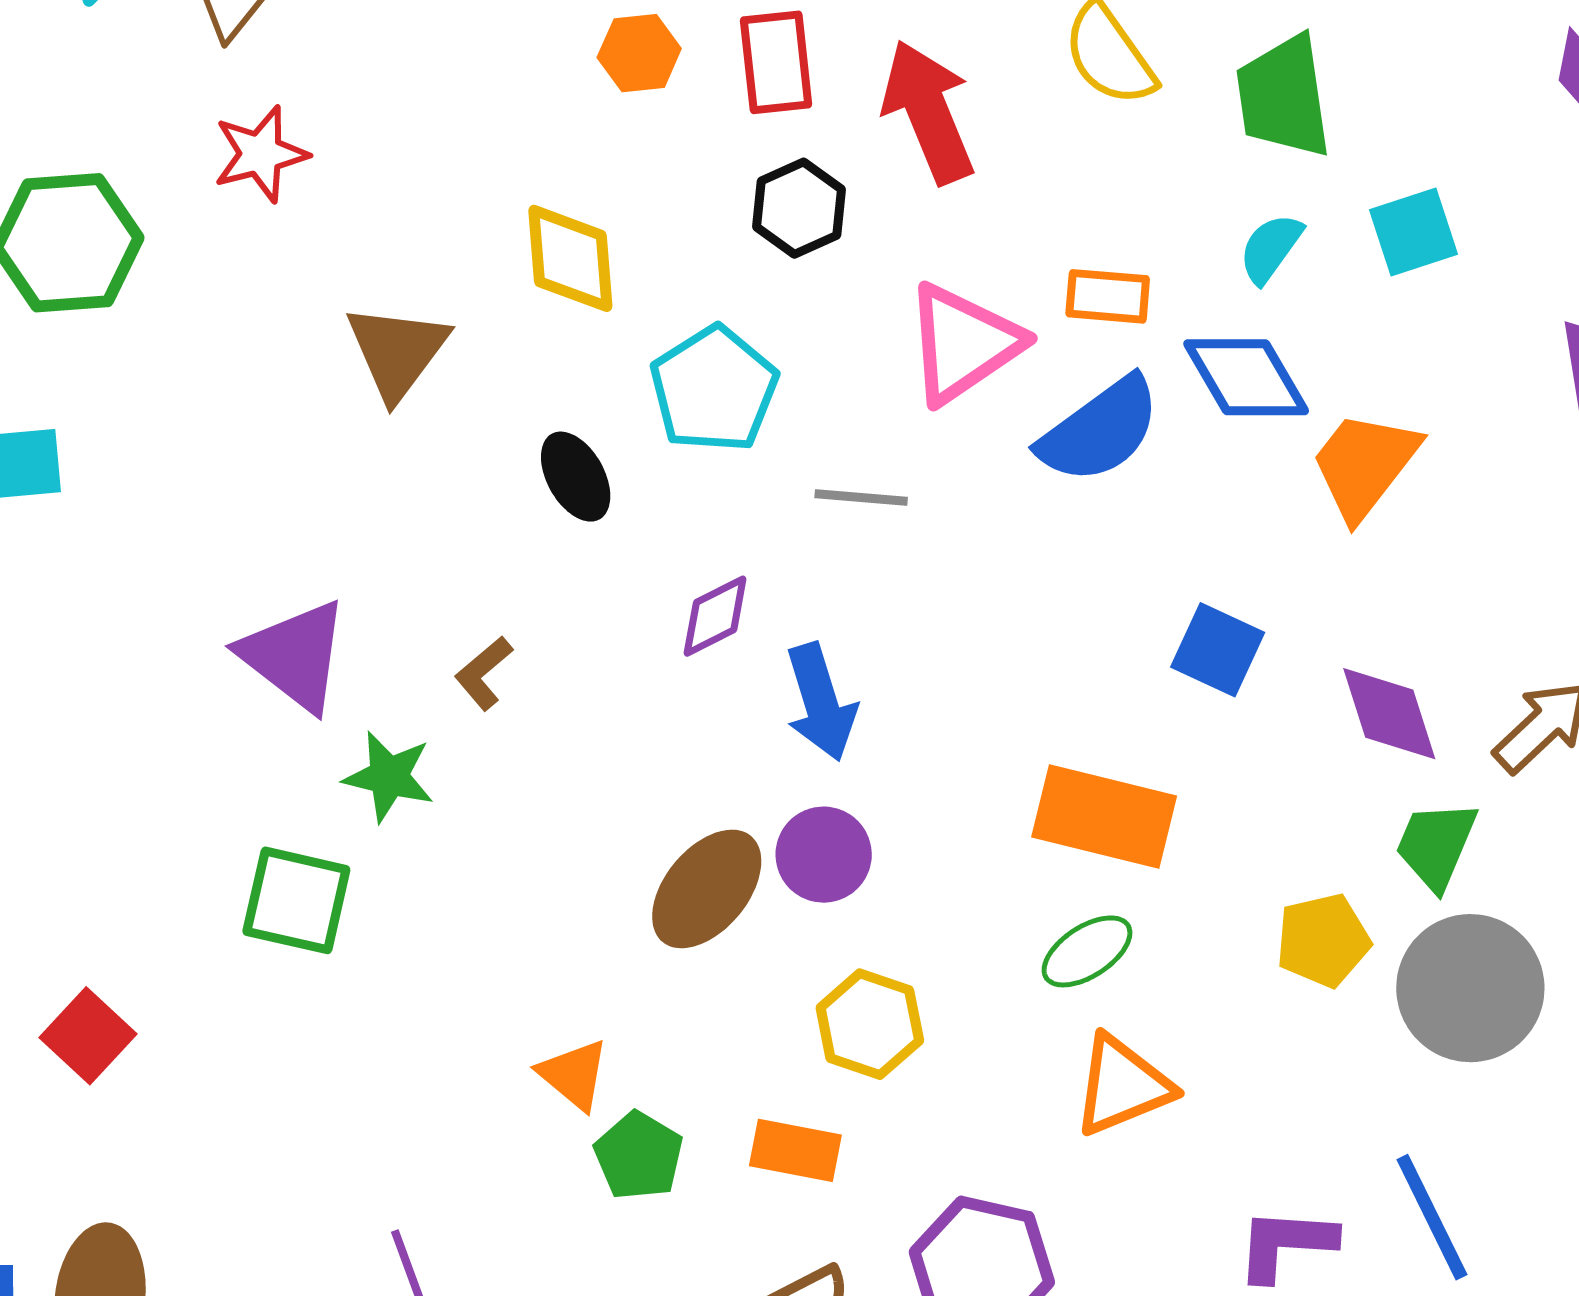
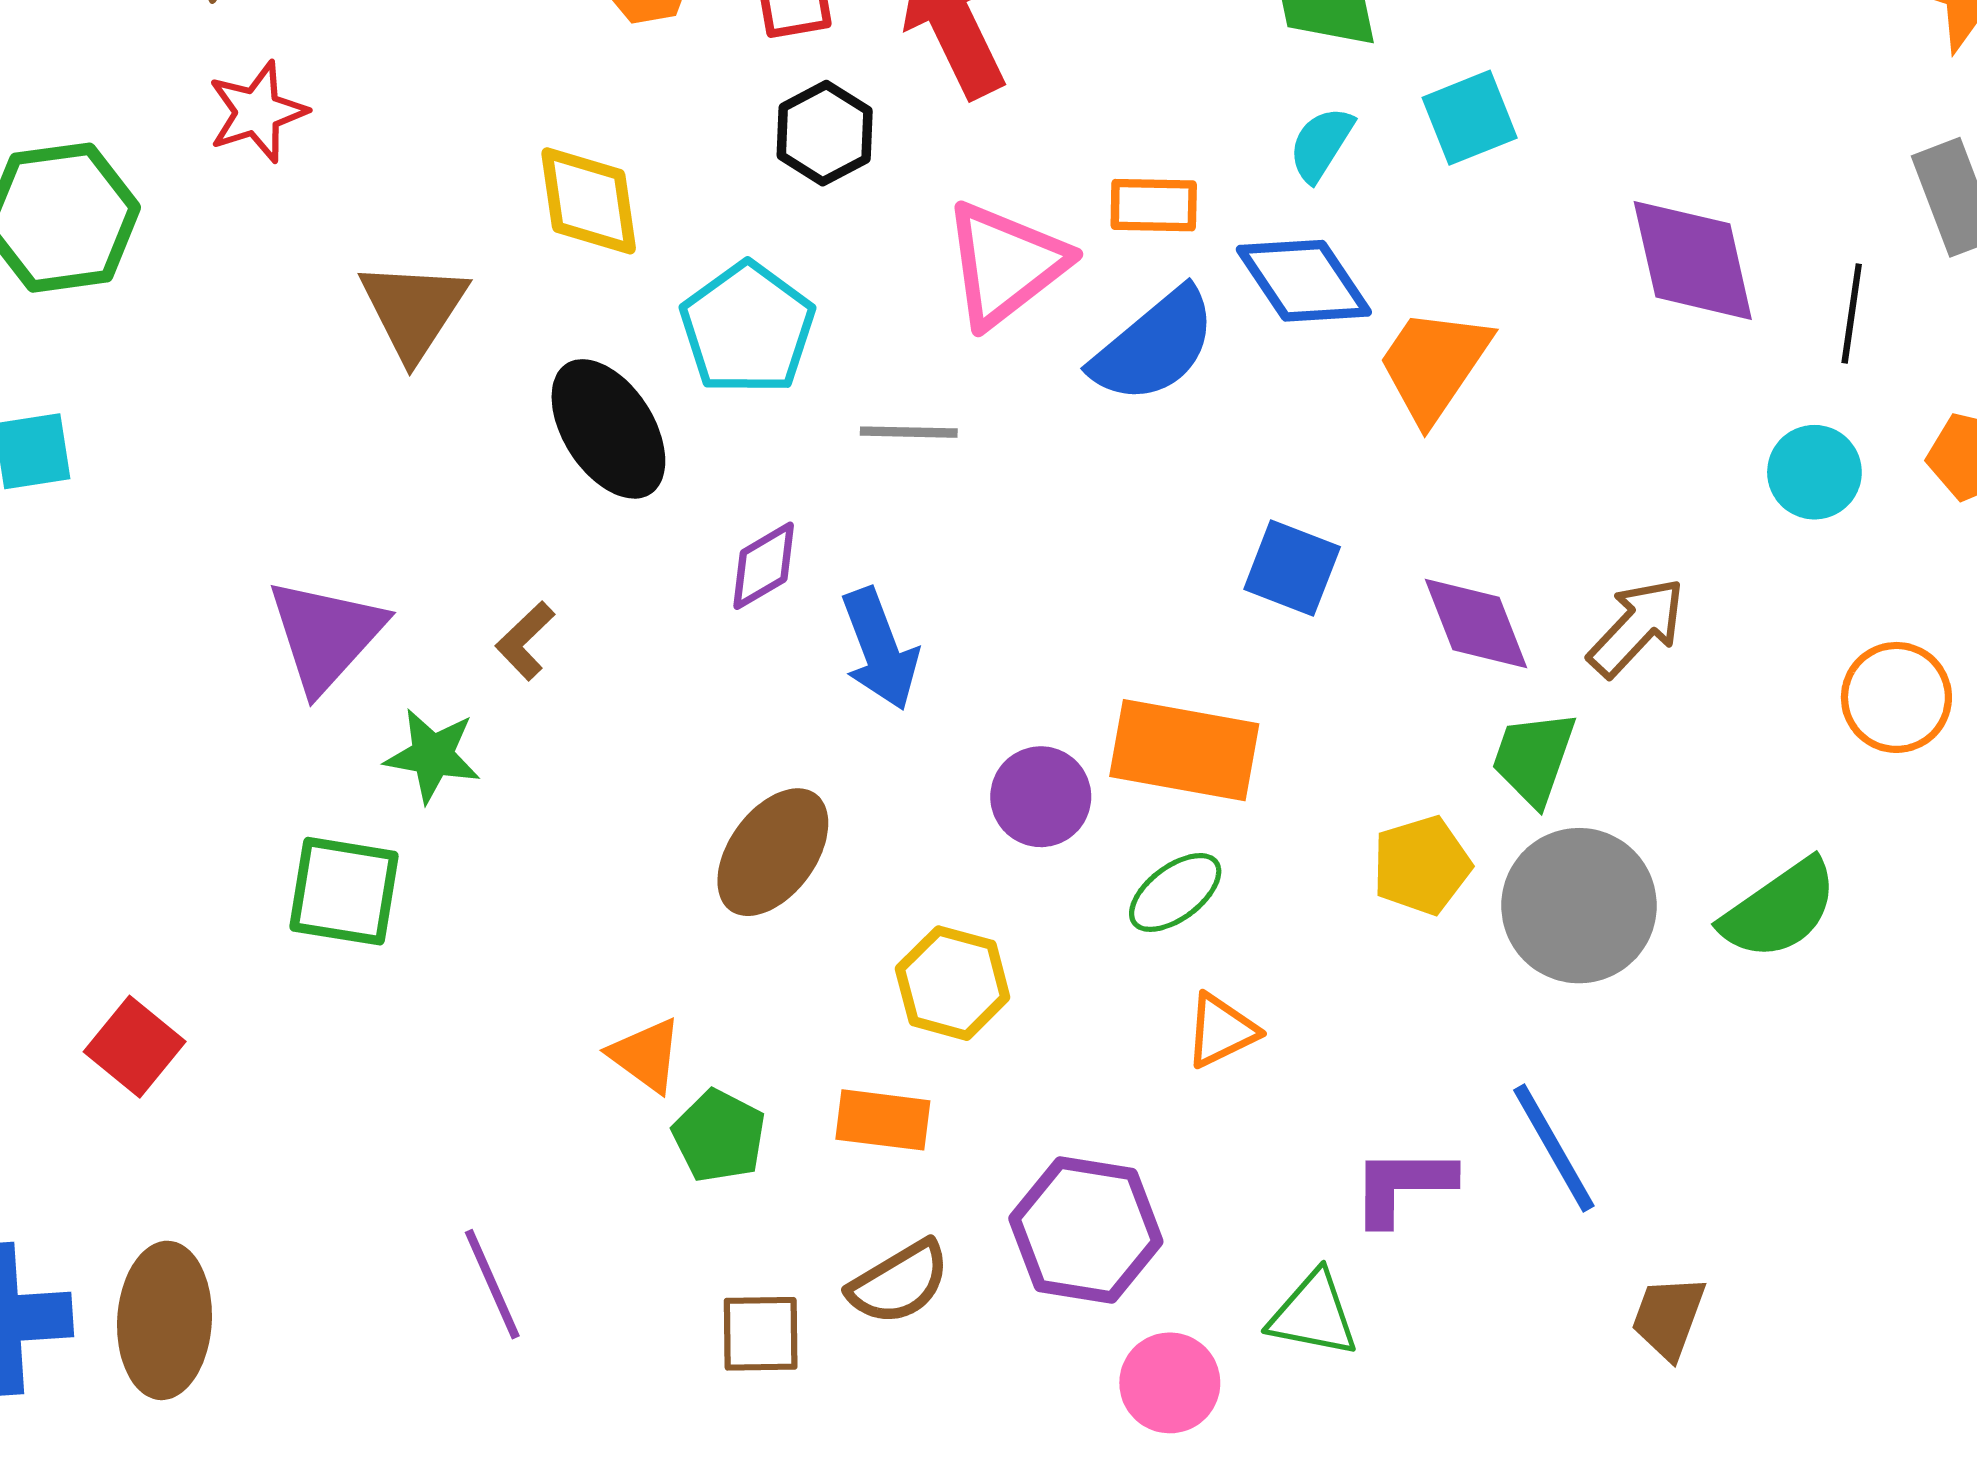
black ellipse: (576, 477) -> (608, 429), size x1.5
purple triangle: (294, 656) -> (326, 635), turned 38
purple circle: (824, 855) -> (1041, 797), moved
orange triangle: (1122, 1086) -> (1221, 1031), size x0.7

